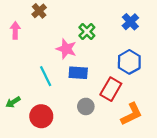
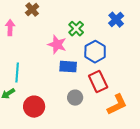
blue hexagon: (129, 62) -> (95, 52), moved
cyan line: (46, 76) -> (17, 73), moved, turned 30
red rectangle: (111, 89) -> (98, 82), turned -55

